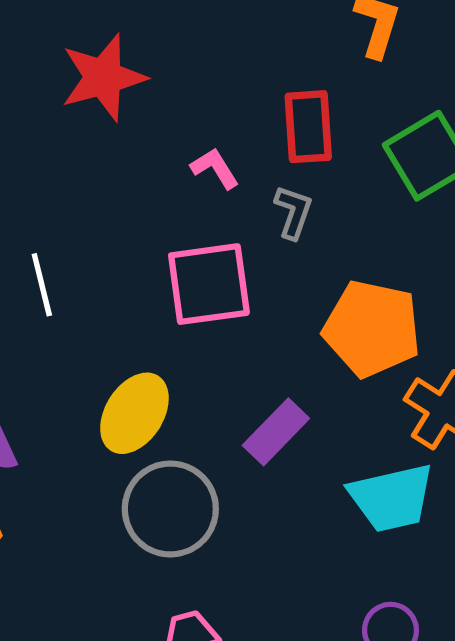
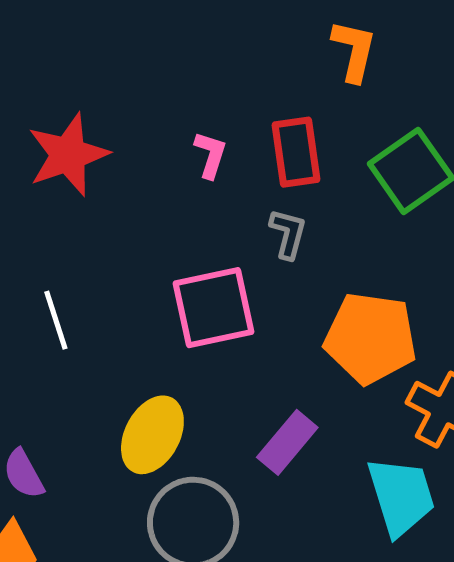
red star: (103, 77) -> (68, 155), moved
pink L-shape: (215, 168) -> (211, 155), moved, turned 54
cyan trapezoid: (392, 498) -> (401, 496), turned -90

